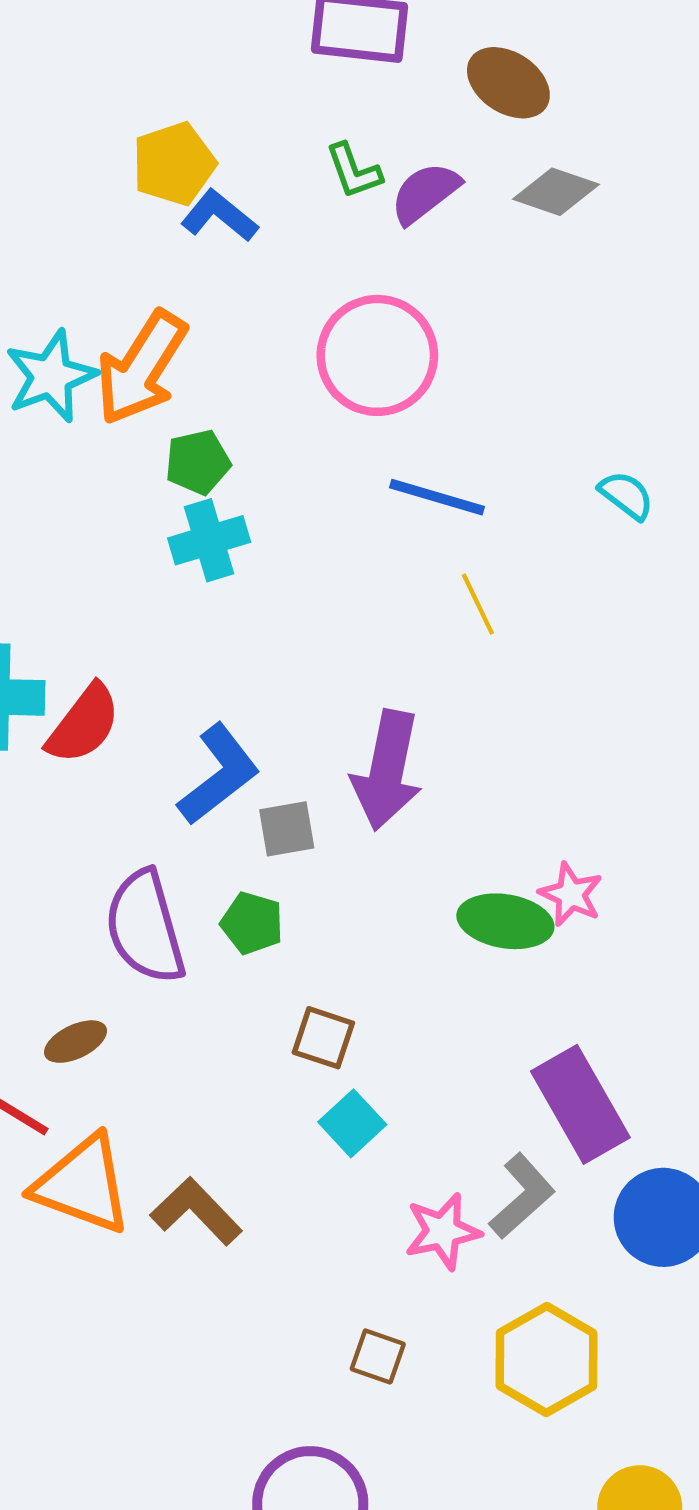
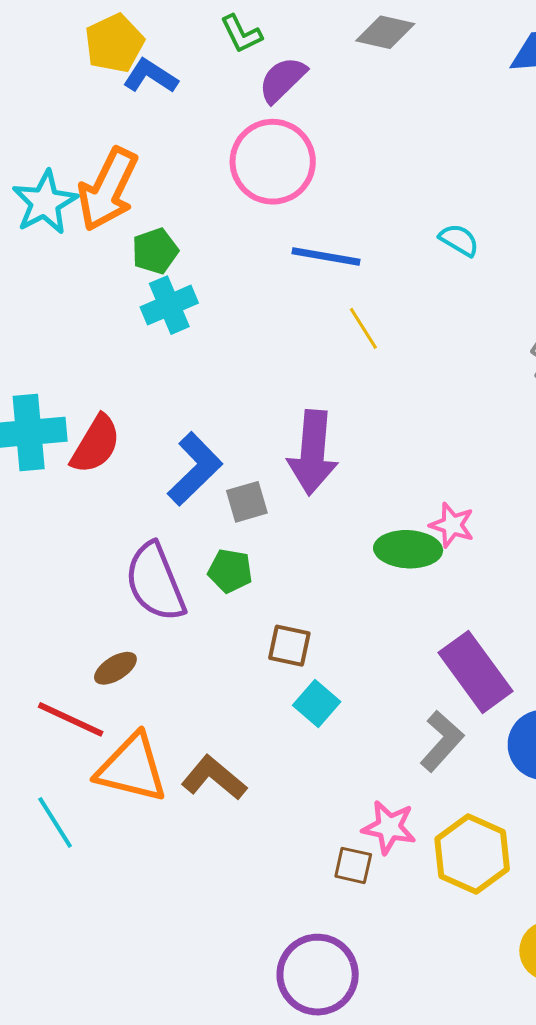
purple semicircle: (425, 193) -> (282, 80), moved
pink star: (443, 1231) -> (389, 827), moved, turned 30

